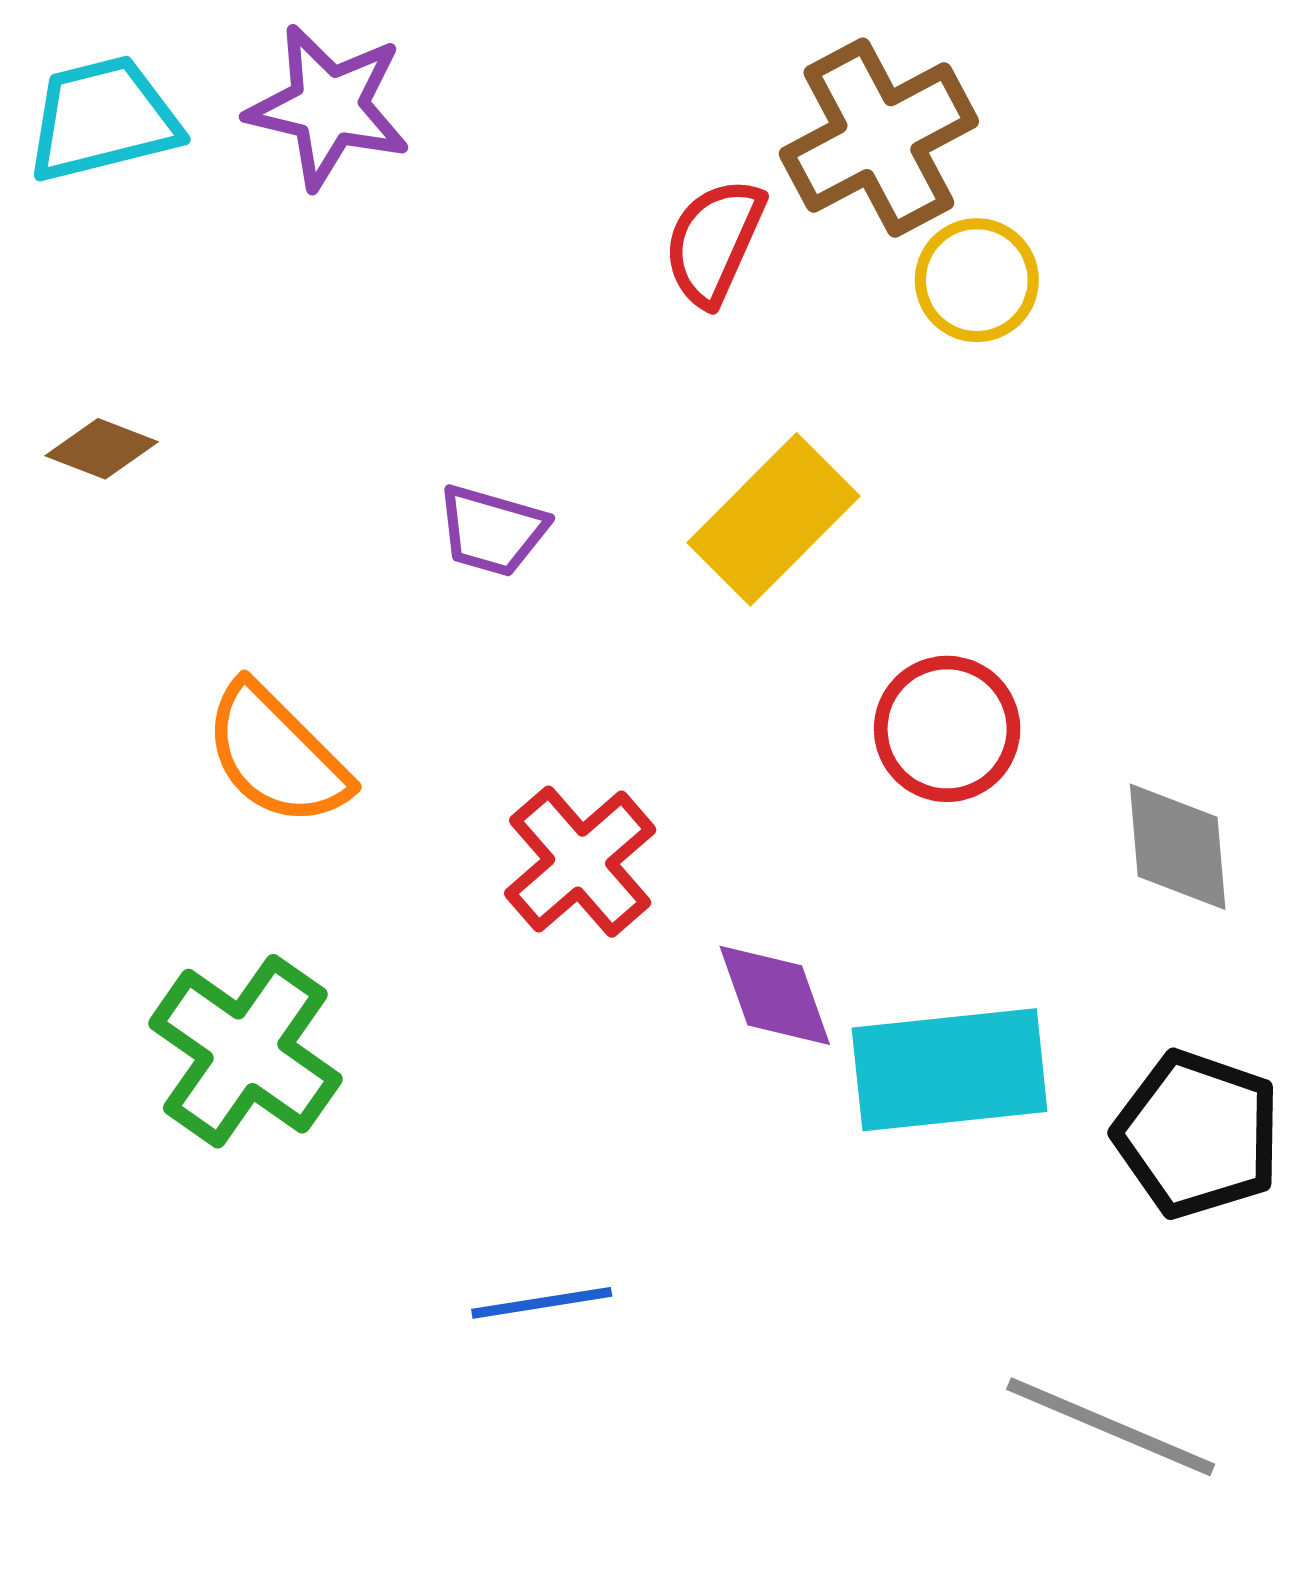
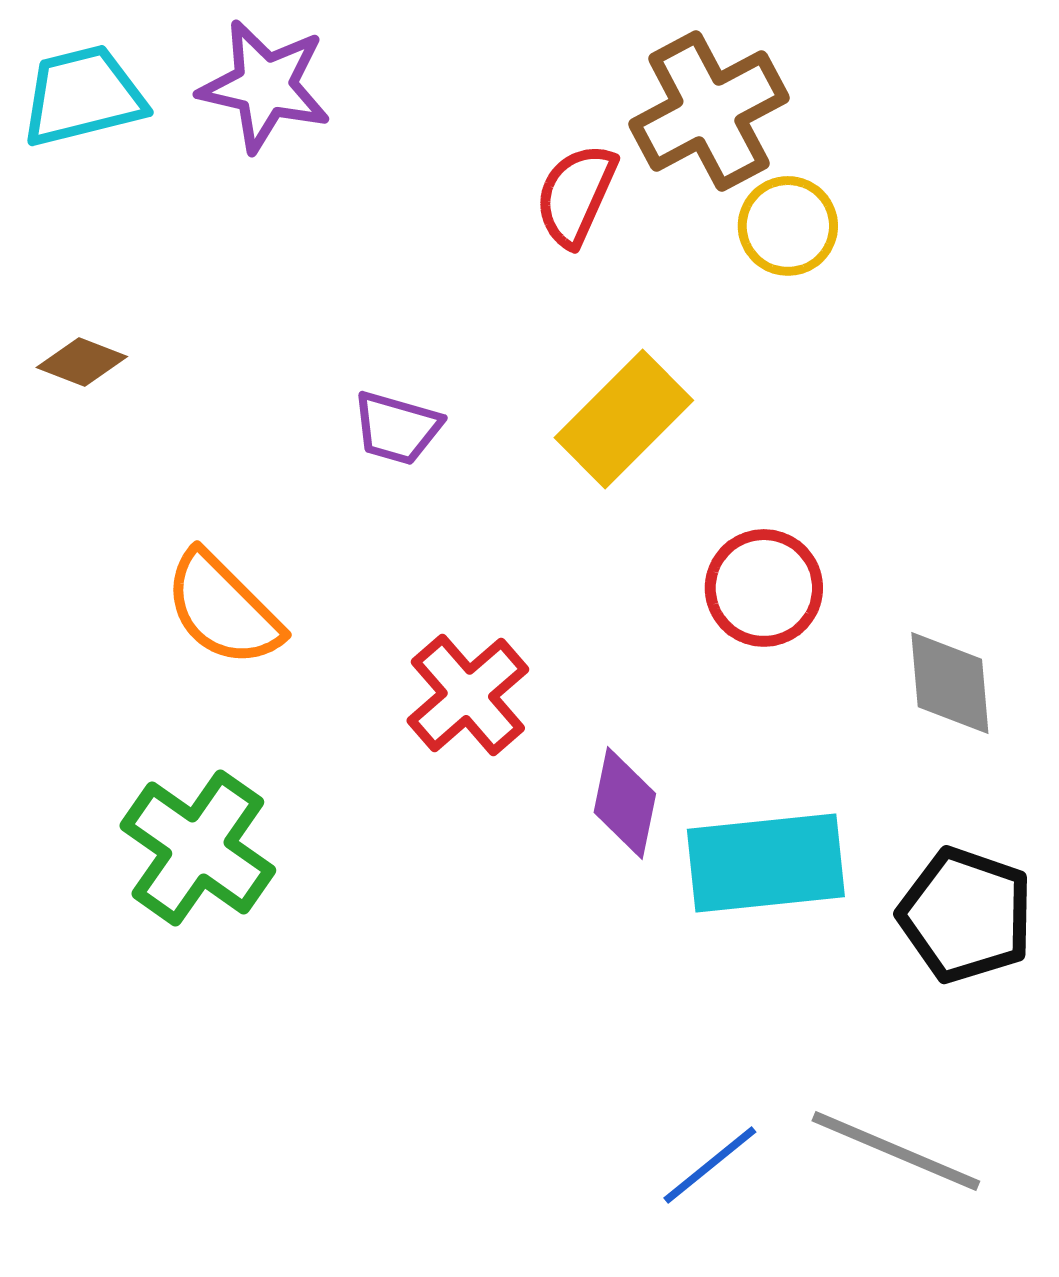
purple diamond: (775, 995) -> (625, 803), turned 31
blue line: (542, 1303) -> (710, 1165), moved, turned -30

